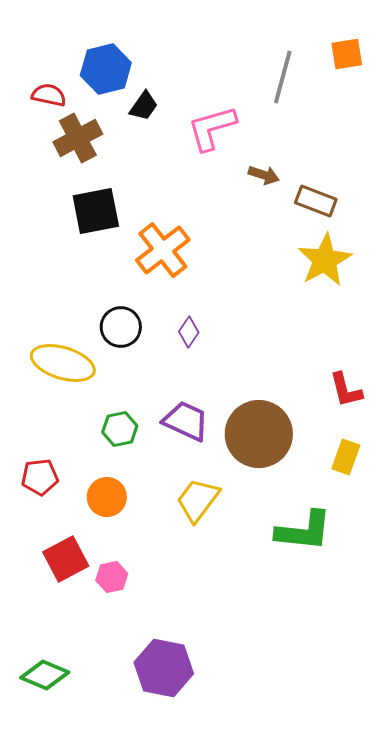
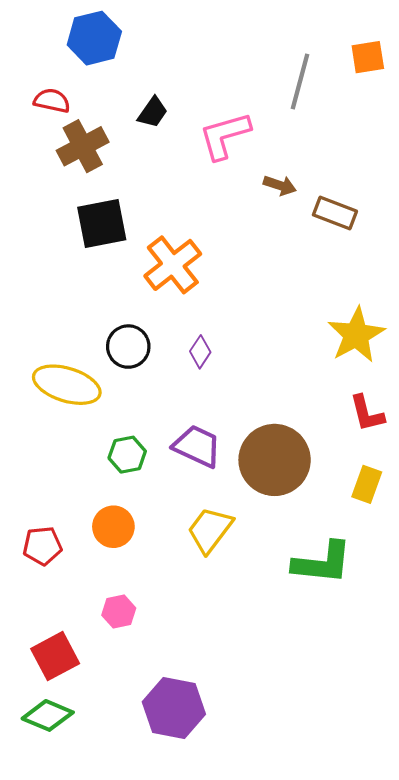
blue hexagon: (106, 69) -> (94, 38), moved
yellow star: (325, 260) -> (356, 335), moved
red pentagon: (40, 477) -> (42, 546), moved
red square: (66, 559) -> (55, 656), moved

